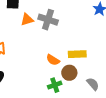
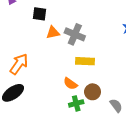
yellow rectangle: (77, 54) -> (85, 61), moved
orange semicircle: (53, 60) -> (70, 84), moved

